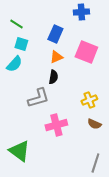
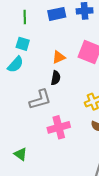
green line: (16, 24) -> (25, 17), moved, turned 56
blue rectangle: (55, 34) -> (57, 14), moved, turned 54
green triangle: (19, 151) -> (21, 154), size x0.6

